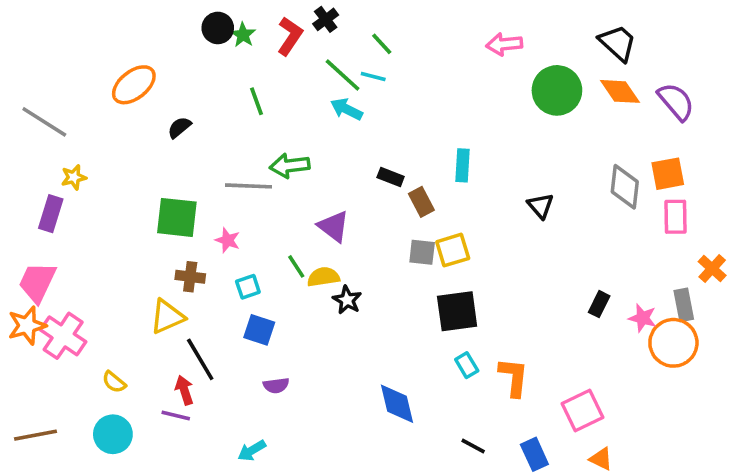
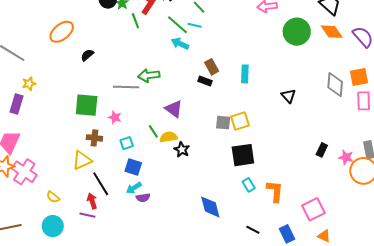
green line: (256, 101) -> (135, 21), moved
brown rectangle: (421, 202) -> (212, 67), moved
cyan arrow: (252, 451) -> (134, 188), moved

